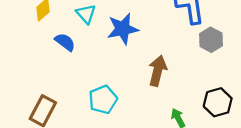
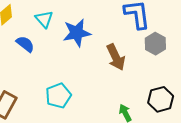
brown arrow: (158, 71) -> (116, 57), moved, turned 140

